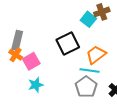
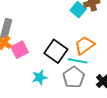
black square: (68, 43) -> (56, 51), moved, turned -30
cyan star: (36, 85) -> (40, 77), moved

